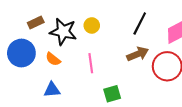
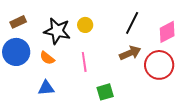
brown rectangle: (36, 22) -> (18, 22), moved

